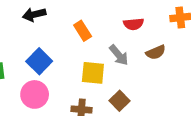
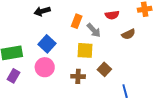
orange rectangle: (83, 31) -> (77, 21), turned 56
gray arrow: (119, 55) -> (94, 30), moved

